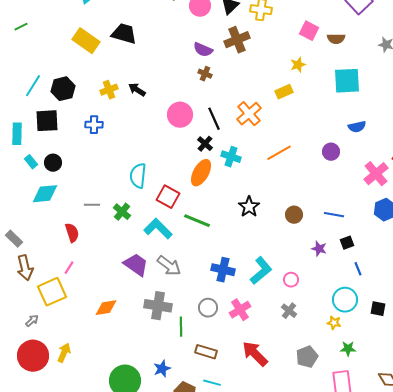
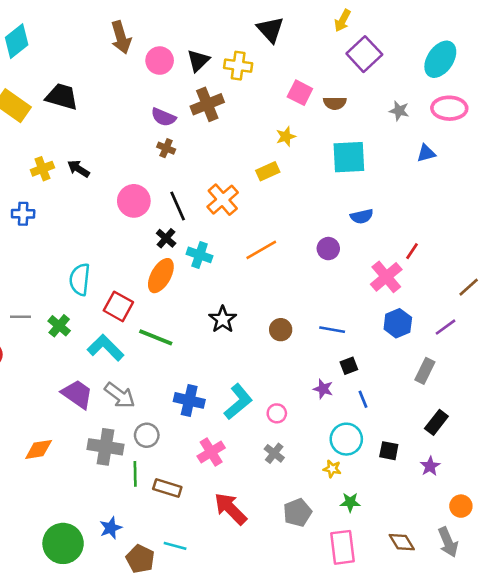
purple star: (319, 249) -> (323, 389), moved
gray circle: (208, 308) -> (147, 435), moved
brown rectangle: (206, 352) -> (167, 488), moved

